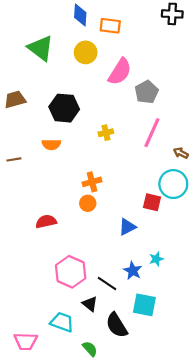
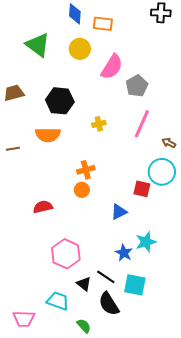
orange semicircle: (51, 144) -> (48, 135), size x1.4
cyan star: (156, 259) -> (146, 242), size x1.5
black line: (107, 284) -> (106, 277), moved

